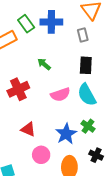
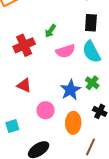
green arrow: (44, 64) -> (50, 31), moved, turned -96
red triangle: (28, 129) -> (24, 85), moved

